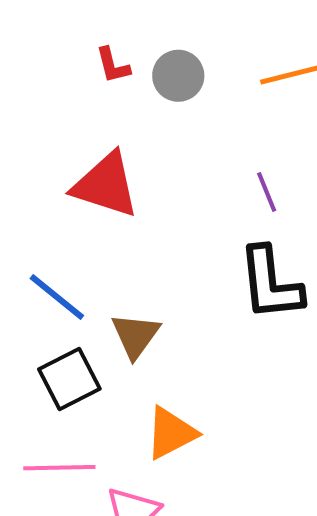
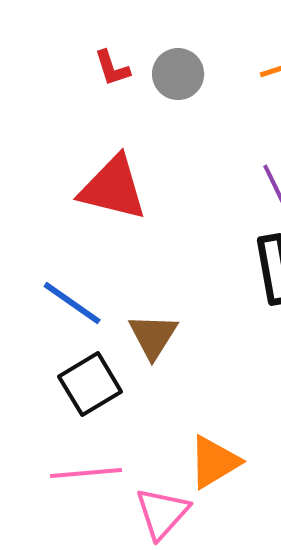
orange triangle: (171, 433) -> (214, 462), moved

